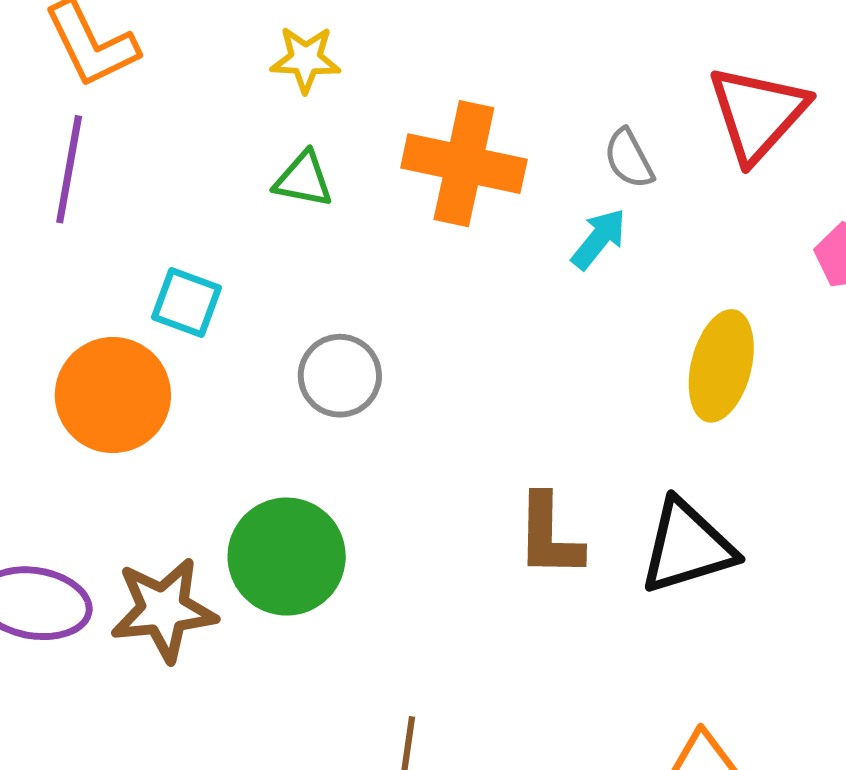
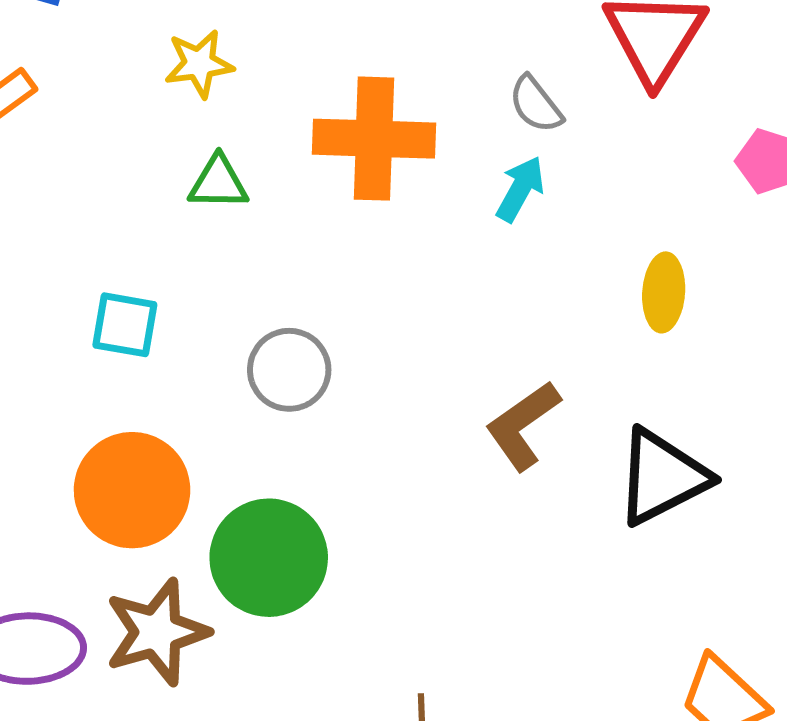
yellow ellipse: (721, 366) -> (664, 292), size x0.7
orange circle: (113, 395) -> (132, 490), moved
brown L-shape: (549, 536) -> (523, 426), moved, turned 64

